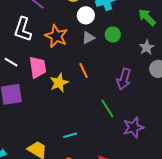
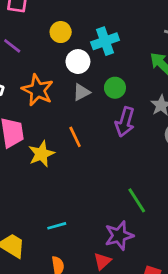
purple arrow: (124, 79) -> (125, 122), moved
green line: (107, 108) -> (137, 200), moved
purple star: (133, 127) -> (119, 236), moved

